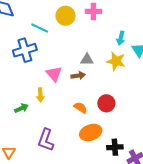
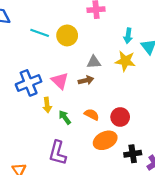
yellow circle: (65, 16) -> (67, 35), moved
blue cross: (25, 50) -> (29, 83), moved
red circle: (106, 103) -> (120, 117), moved
green arrow: (21, 108) -> (65, 117), moved, turned -96

